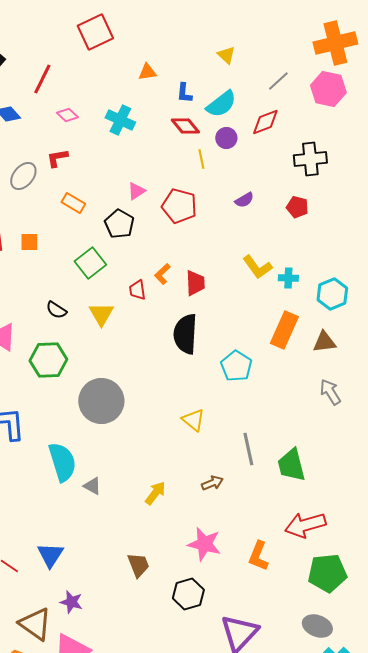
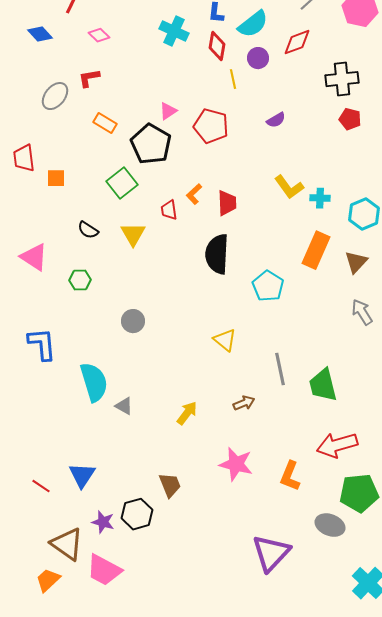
cyan cross: (120, 120) -> (174, 31), moved
red diamond: (185, 126) -> (217, 46), turned 48
red pentagon: (297, 207) -> (350, 119), moved
black pentagon: (119, 224) -> (151, 144), size x1.4
orange square: (29, 242) -> (56, 178), moved
brown triangle: (324, 342) -> (356, 262), turned -40
green hexagon: (48, 360) -> (80, 280), size x0.6
gray circle: (101, 401) -> (133, 321), size x0.5
black hexagon: (188, 594) -> (137, 514), moved
gray ellipse: (317, 626) -> (330, 525), moved

